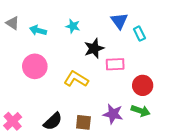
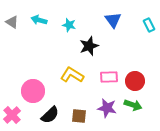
cyan arrow: (38, 30) -> (39, 20), moved
cyan rectangle: (139, 34) -> (149, 25), moved
pink rectangle: (115, 64) -> (109, 77), moved
pink circle: (35, 66) -> (33, 91), moved

